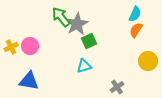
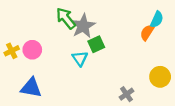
cyan semicircle: (135, 14) -> (157, 19), moved
yellow circle: (148, 61) -> (160, 77), moved
cyan triangle: (84, 66) -> (80, 58), moved, turned -49

